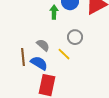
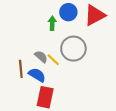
gray circle: (75, 37) -> (73, 49), size x1.6
yellow line: (64, 54) -> (53, 60), moved

